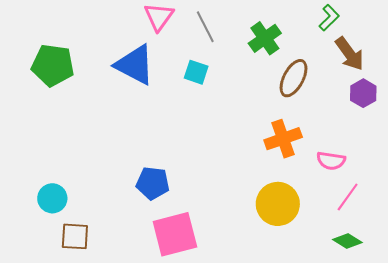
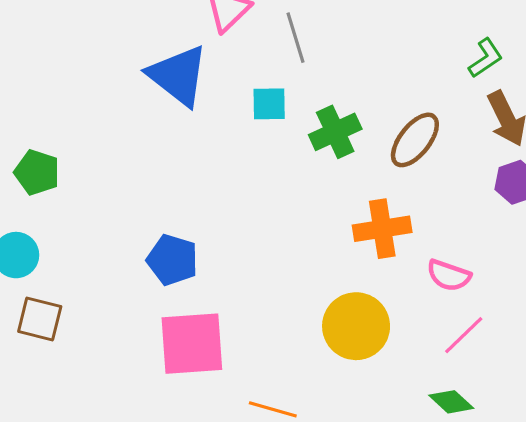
green cross: (265, 38) -> (335, 132), moved
green pentagon: (53, 65) -> (37, 172), moved, size x0.7
cyan square: (196, 72) -> (269, 104), turned -30

